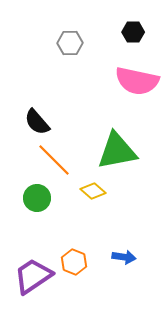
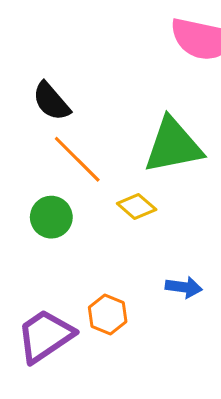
blue arrow: (124, 257) -> (184, 287), moved

